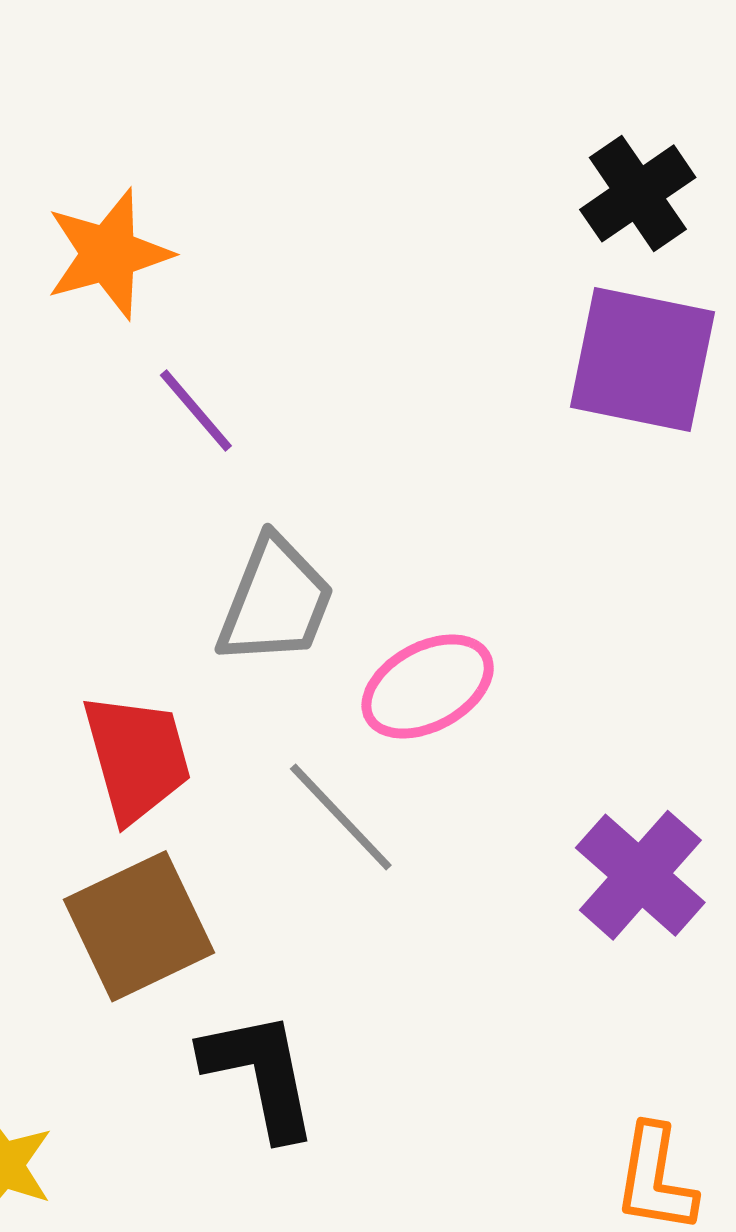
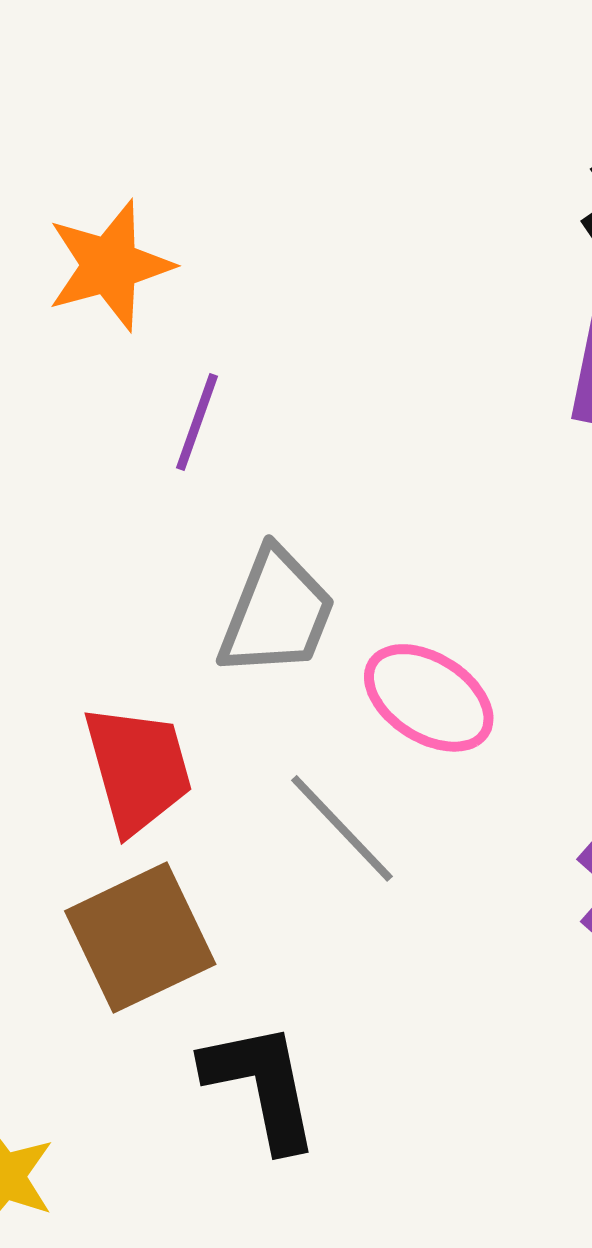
purple line: (196, 410) -> (197, 422), turned 60
pink ellipse: (428, 687) -> (429, 698), turned 61

